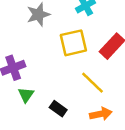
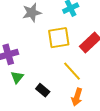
orange arrow: (101, 114) -> (77, 97), turned 114

